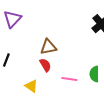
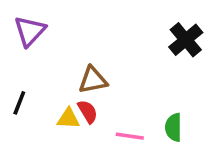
yellow triangle: (31, 86) -> (68, 119), moved, turned -32

